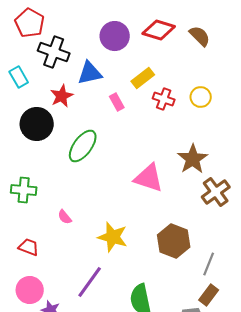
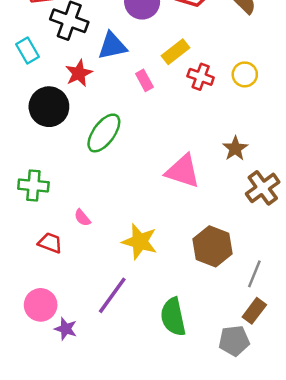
brown star: (193, 159) -> (235, 148), size x0.7
red trapezoid: (29, 247) -> (50, 243), moved

